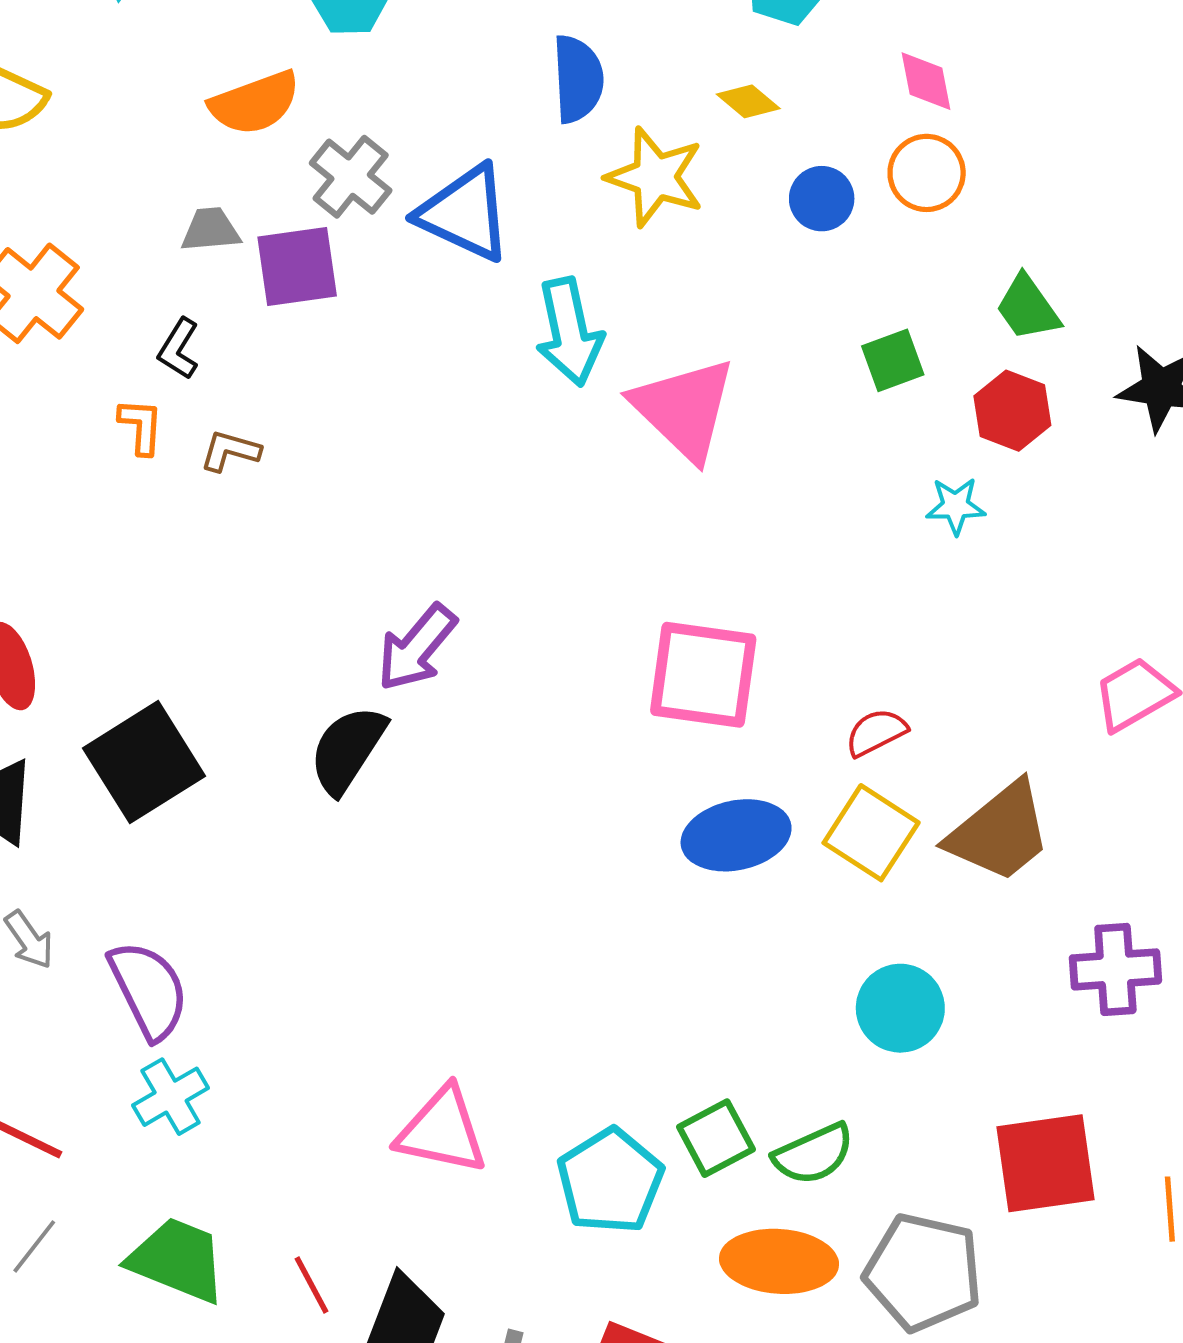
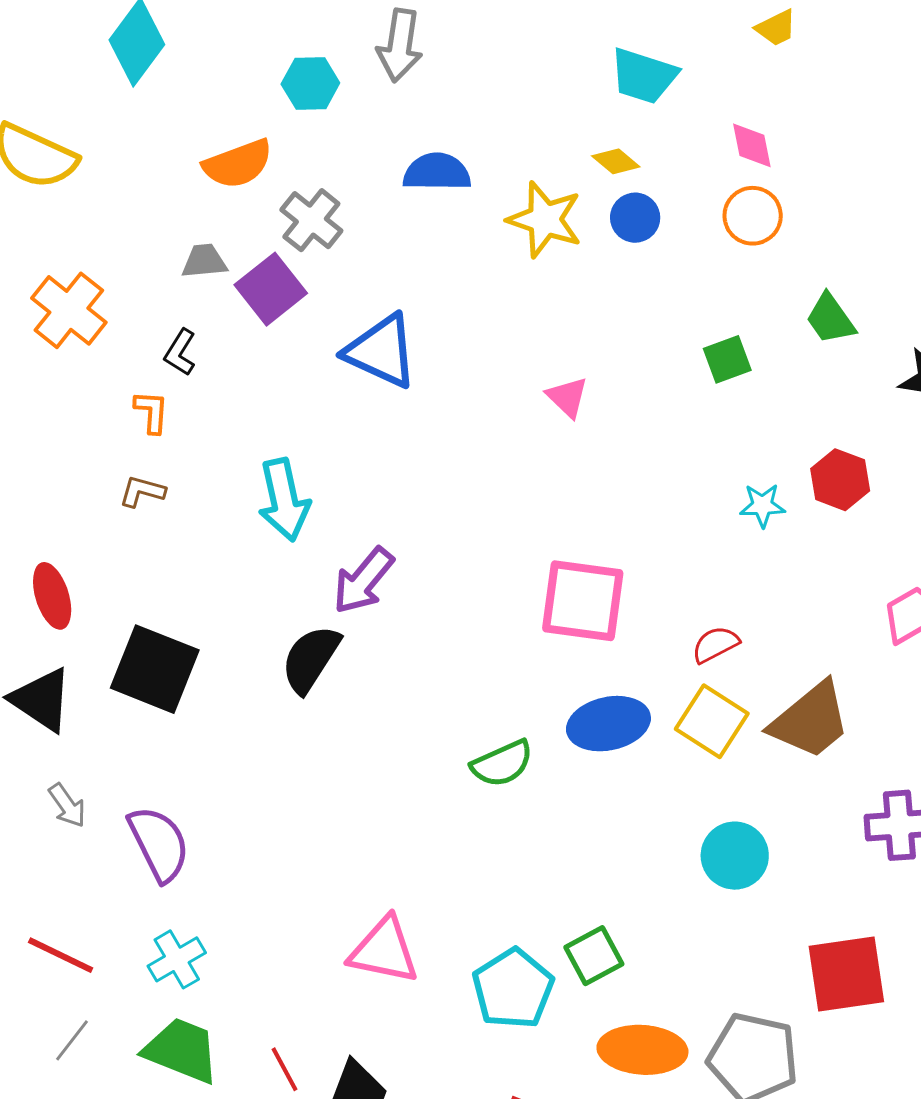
blue semicircle: (578, 79) -> (437, 172), moved, turned -86
blue circle: (822, 199) -> (635, 218), moved
blue triangle: (465, 213) -> (381, 351), moved
purple square: (297, 266) -> (271, 289), turned -30
cyan arrow: (569, 332) -> (284, 500), moved
pink triangle: (684, 409) -> (567, 397), size x0.5
red hexagon: (1012, 411) -> (840, 480), moved
brown L-shape: (230, 451) -> (142, 491), moved
cyan star: (956, 506) -> (762, 505), moved
black square: (144, 762) -> (155, 669), turned -36
cyan cross: (171, 1097) -> (177, 959), moved
green semicircle: (813, 1154) -> (502, 764), moved

